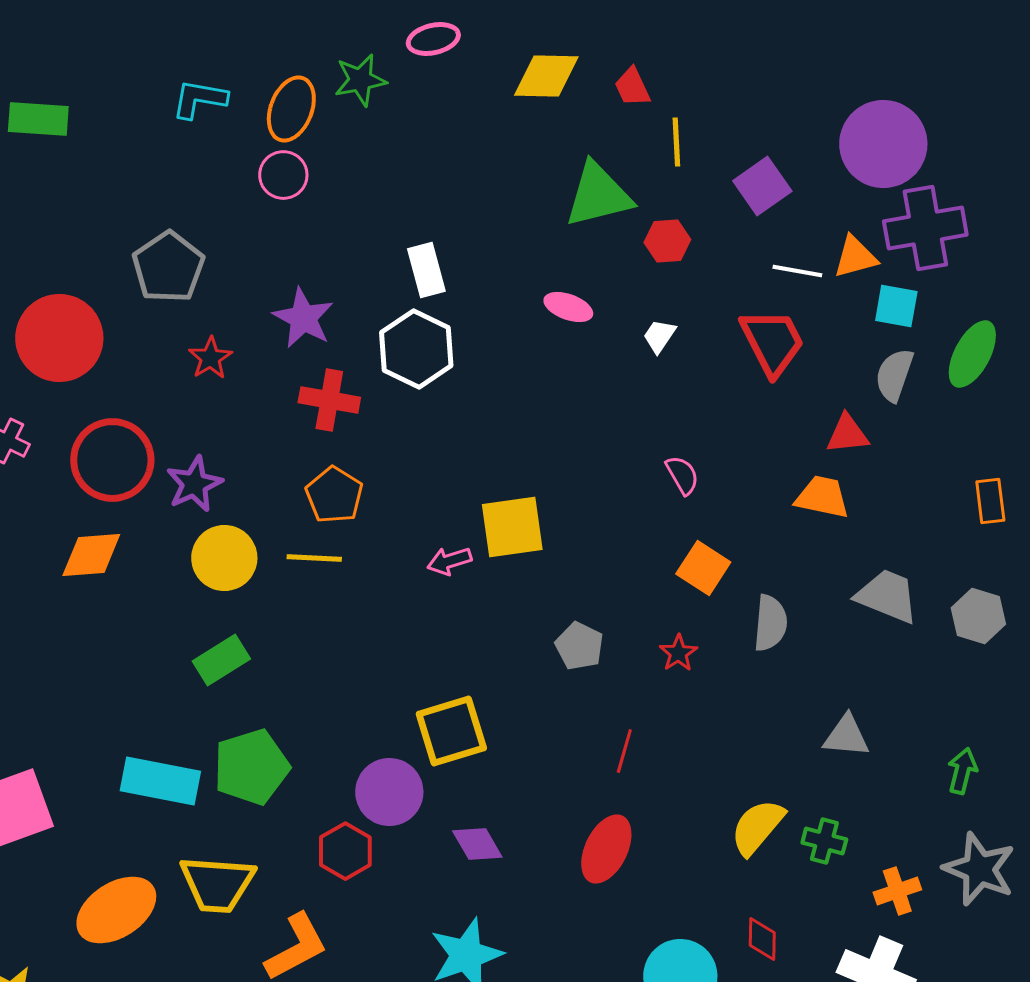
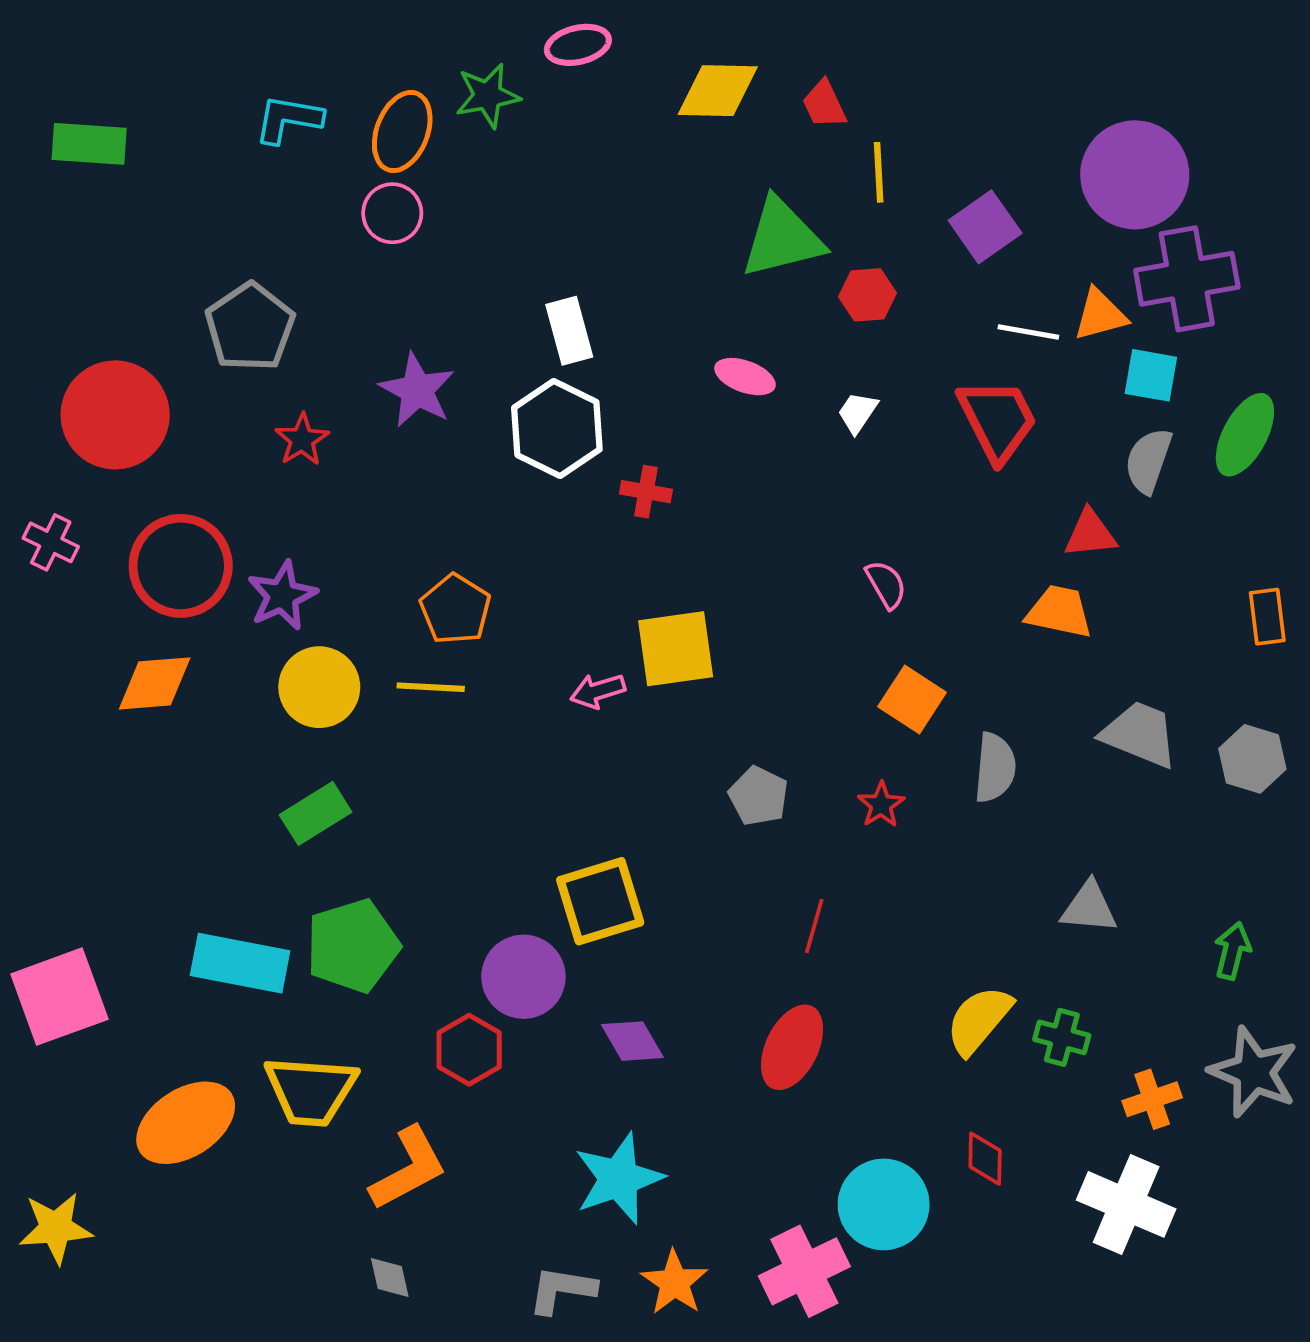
red cross: (329, 400) -> (646, 492), moved, size x0.7

